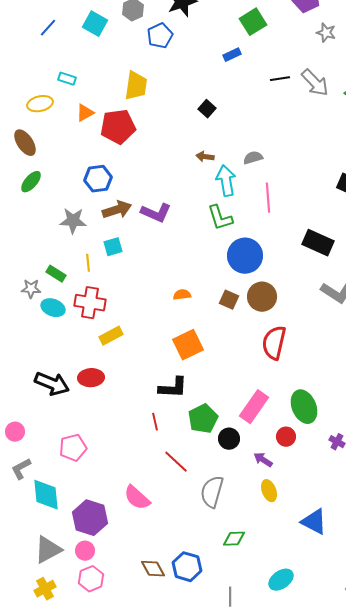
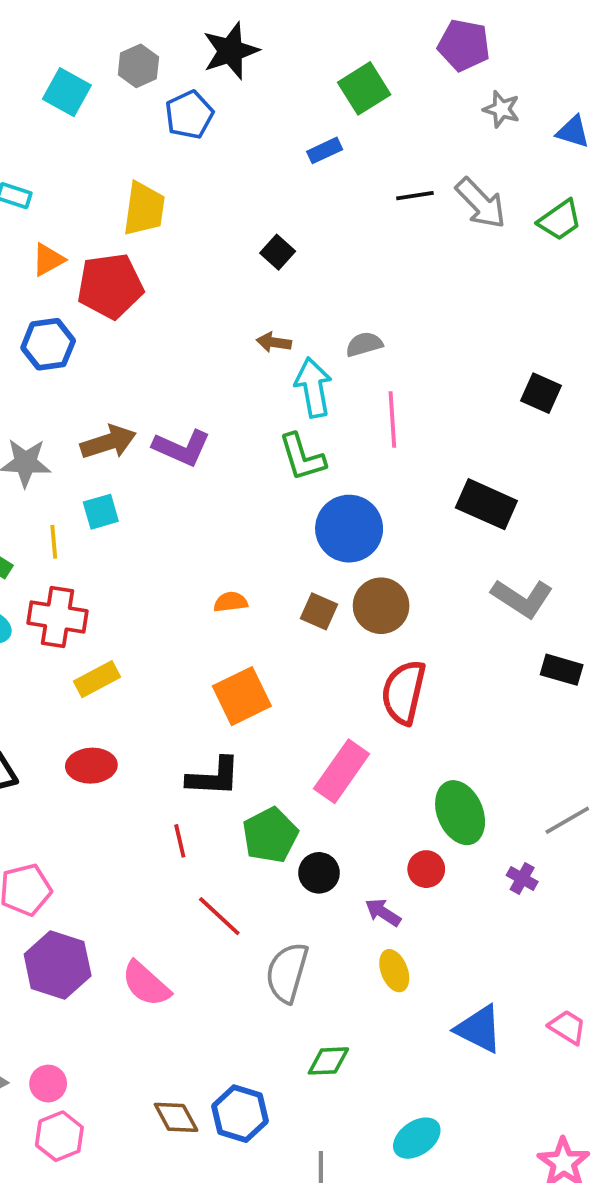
blue hexagon: (98, 179) -> (48, 344), moved
red ellipse: (91, 378) -> (91, 766), moved
pink rectangle: (254, 407) -> (342, 771), moved
purple hexagon: (90, 518) -> (58, 965), moved

